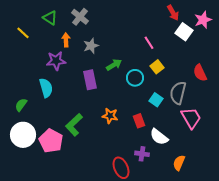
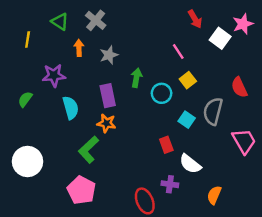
red arrow: (173, 13) -> (195, 19), moved
yellow line: (23, 33) -> (28, 39), turned 56
purple star: (56, 61) -> (54, 75), moved
green arrow: (114, 65) -> (136, 78), turned -49
cyan semicircle: (46, 88) -> (71, 108), moved
green semicircle: (21, 105) -> (25, 99), moved
orange star: (110, 116) -> (106, 123), moved
pink trapezoid: (191, 118) -> (244, 141), moved
pink pentagon: (51, 141) -> (81, 190), moved

